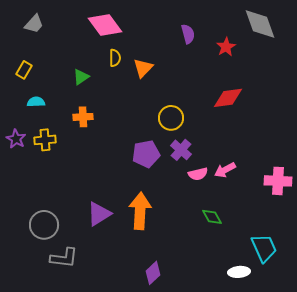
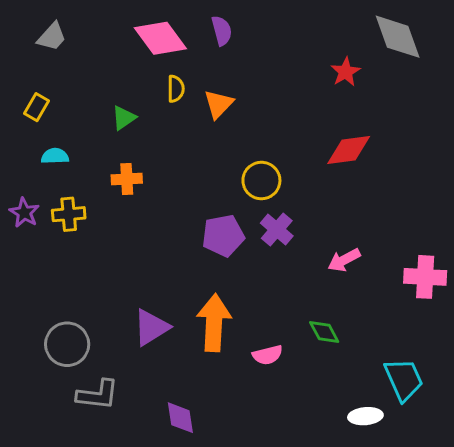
purple semicircle: (188, 34) -> (222, 31), moved
pink semicircle: (198, 174) -> (268, 355), moved
purple diamond: (153, 273) -> (180, 418), moved, turned -55

